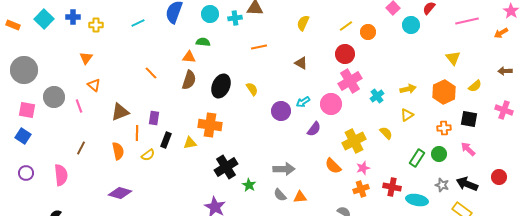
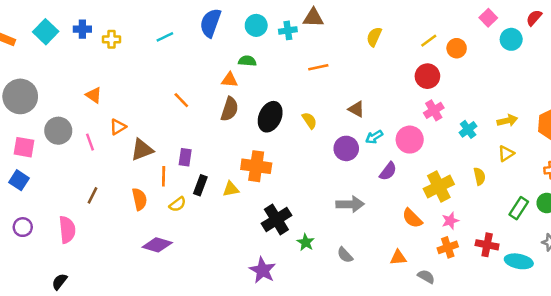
orange triangle: (86, 58) -> (94, 95), moved, turned -32
brown triangle: (301, 63) -> (356, 109), moved
pink cross: (350, 81) -> (434, 110), size x0.7
orange triangle: (94, 85) -> (118, 127), moved, turned 48
yellow semicircle: (386, 133) -> (479, 176), turned 32
gray arrow: (284, 169) -> (350, 204), moved
purple diamond: (120, 193) -> (157, 245), moved
orange triangle: (300, 197) -> (398, 258), moved

